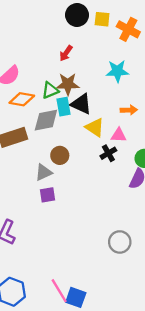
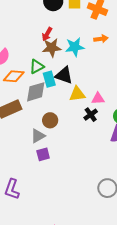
cyan star: (117, 71) -> (75, 47), moved
brown star: (68, 84) -> (52, 48), moved
orange arrow: (129, 110) -> (101, 39), moved
yellow triangle: (95, 127) -> (77, 94), turned -36

